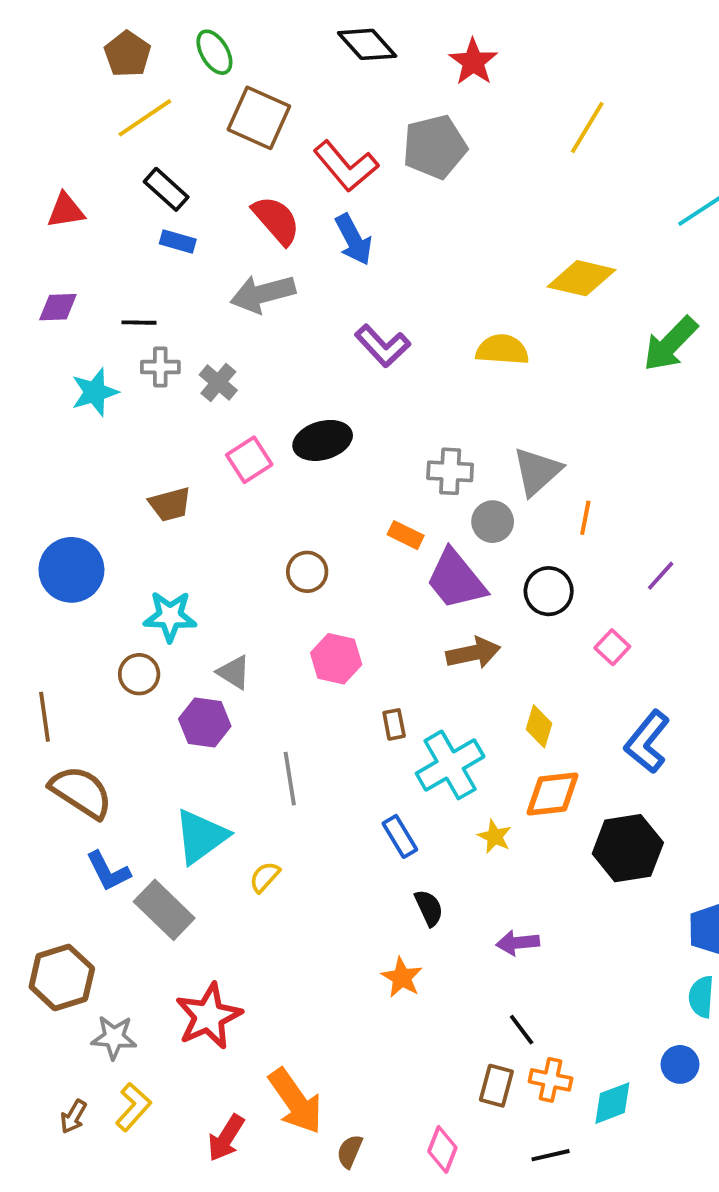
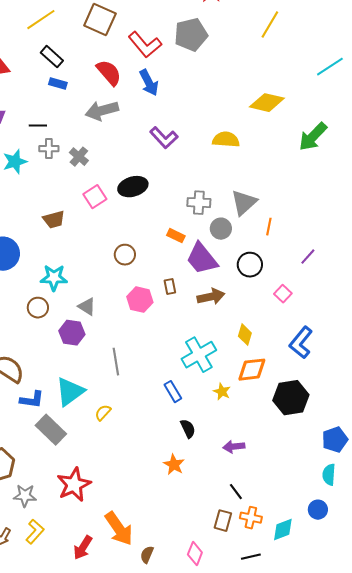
brown rectangle: (394, 724) -> (170, 287), moved
blue L-shape: (108, 871) -> (32, 400), moved, turned -55

